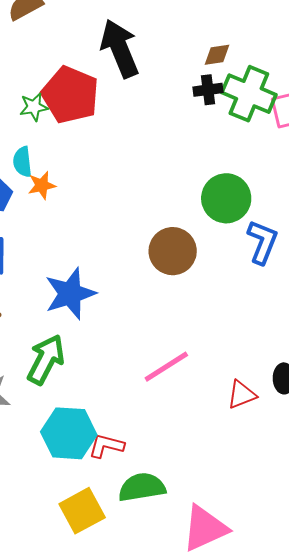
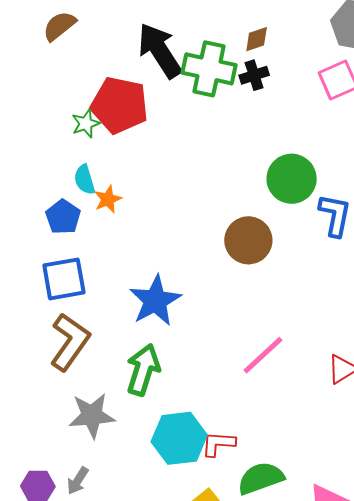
green cross: (249, 94) -> (209, 69), moved

